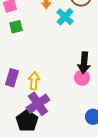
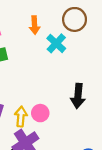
pink circle: (82, 78) -> (40, 113), moved

